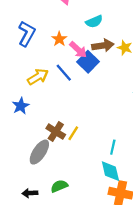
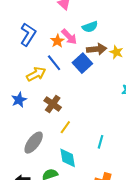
pink arrow: (78, 50) -> (69, 37), moved
blue line: (64, 73) -> (54, 63), moved
brown cross: (56, 132) -> (53, 104), moved
cyan diamond: (110, 171) -> (68, 158), moved

